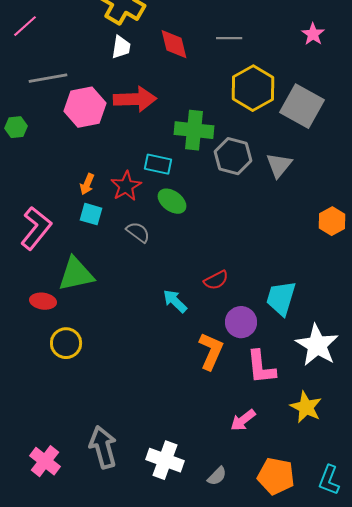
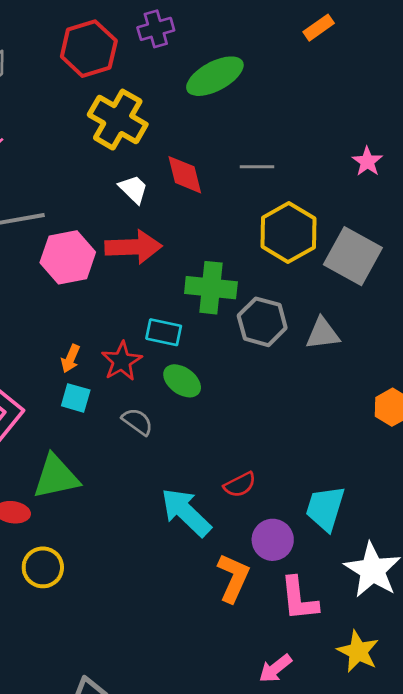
white trapezoid: (121, 47) -> (133, 189), moved, turned -55
gray triangle: (279, 165) -> (323, 334), turned 44
cyan arrow: (175, 301) -> (186, 512), size x1.6

